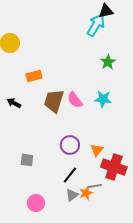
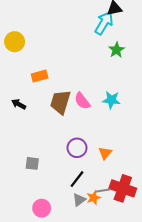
green star: (108, 62) -> (117, 50), moved
red cross: (114, 167) -> (123, 188), moved

